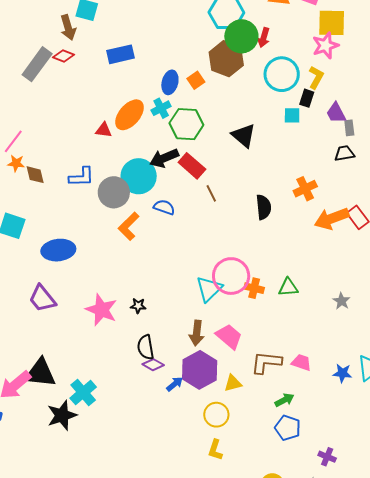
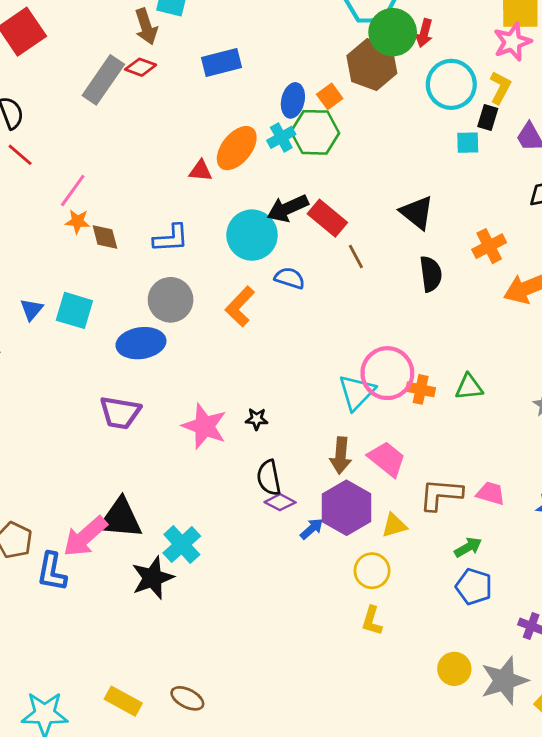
green hexagon: (186, 124) -> (315, 132), moved
black triangle: (244, 136) -> (417, 213), moved
gray circle: (114, 192) -> (171, 300), moved
purple trapezoid: (42, 299) -> (120, 413), turned -40

